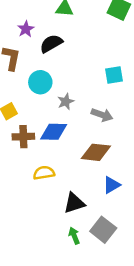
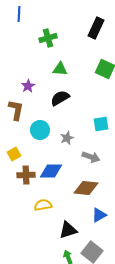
black semicircle: (51, 44) -> (60, 98), moved
gray star: (66, 102) -> (67, 138), moved

